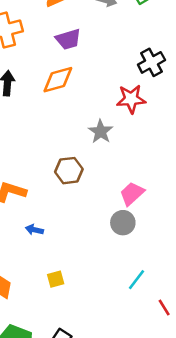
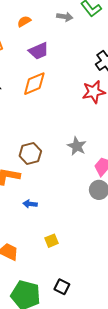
gray star: (101, 132) -> (77, 146), moved
brown hexagon: (69, 171) -> (30, 154), moved

